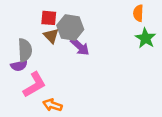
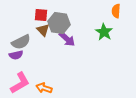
green star: (145, 38) -> (104, 32), moved
gray semicircle: (25, 50) -> (21, 42), turned 66
pink L-shape: (34, 85) -> (20, 83), moved

